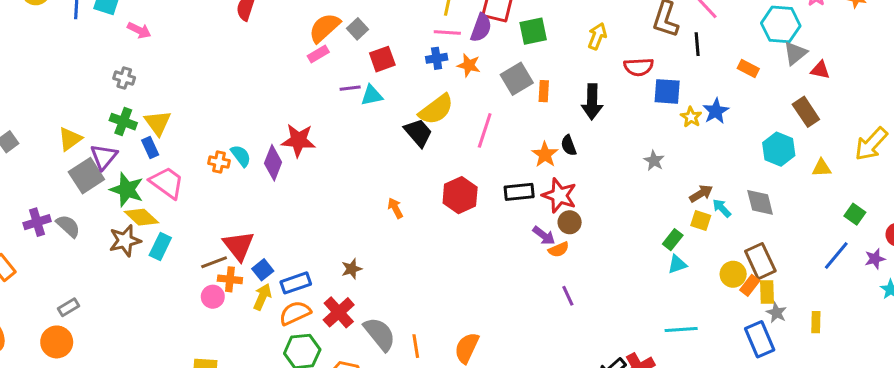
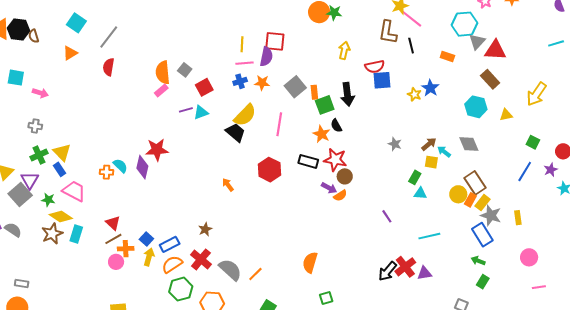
orange semicircle: (325, 28) -> (163, 72), turned -45
green square: (533, 31) -> (325, 105), moved
red triangle: (820, 70) -> (495, 50), size x1.6
blue square: (667, 91) -> (382, 80), moved
green cross: (123, 122) -> (39, 155), turned -36
gray star: (654, 161) -> (395, 144), moved
green star: (127, 190) -> (48, 200), size x0.6
black rectangle: (519, 192) -> (308, 161), turned 30
red triangle: (239, 246) -> (113, 223), moved, size x0.7
cyan triangle: (677, 264) -> (420, 193), turned 32
yellow rectangle: (767, 292) -> (483, 203), turned 49
purple line: (568, 296) -> (387, 216), moved
gray rectangle: (69, 307) -> (22, 284), turned 48
gray star: (776, 313) -> (491, 215), size x1.5
orange line: (416, 346) -> (255, 274), turned 63
orange semicircle: (467, 348) -> (310, 262), moved

